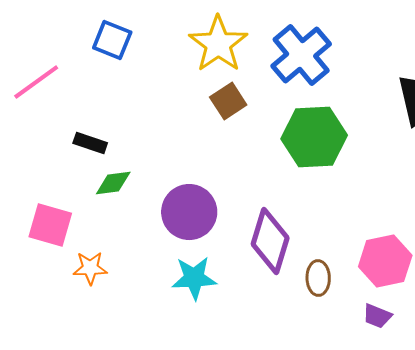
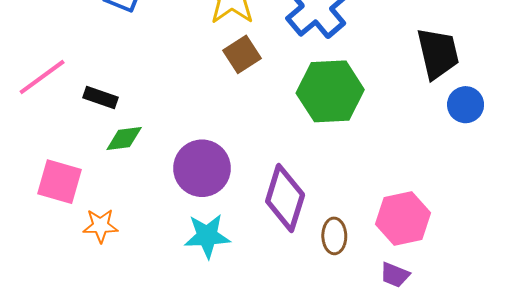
pink line: (36, 82) -> (42, 77), moved

